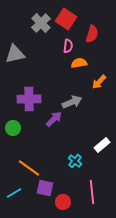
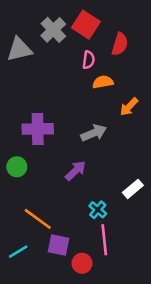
gray triangle: (15, 54) -> (19, 49), moved
purple arrow: (54, 119) -> (76, 171), moved
pink line: (92, 192) -> (104, 240), moved

